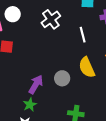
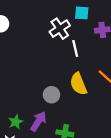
white cross: (51, 19) -> (60, 29), moved
purple arrow: (36, 84) -> (38, 121), moved

